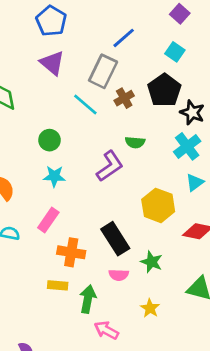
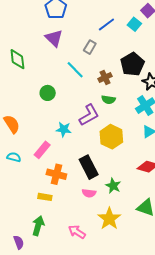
cyan square: (175, 52) -> (134, 24), moved
gray rectangle: (103, 71) -> (90, 47), size x0.6
brown cross: (124, 98) -> (105, 77), moved
cyan star: (54, 176) -> (64, 129), moved
yellow hexagon: (158, 205) -> (111, 137), moved
green arrow: (88, 299) -> (38, 226), moved
yellow star: (150, 308) -> (109, 219), size x1.6

